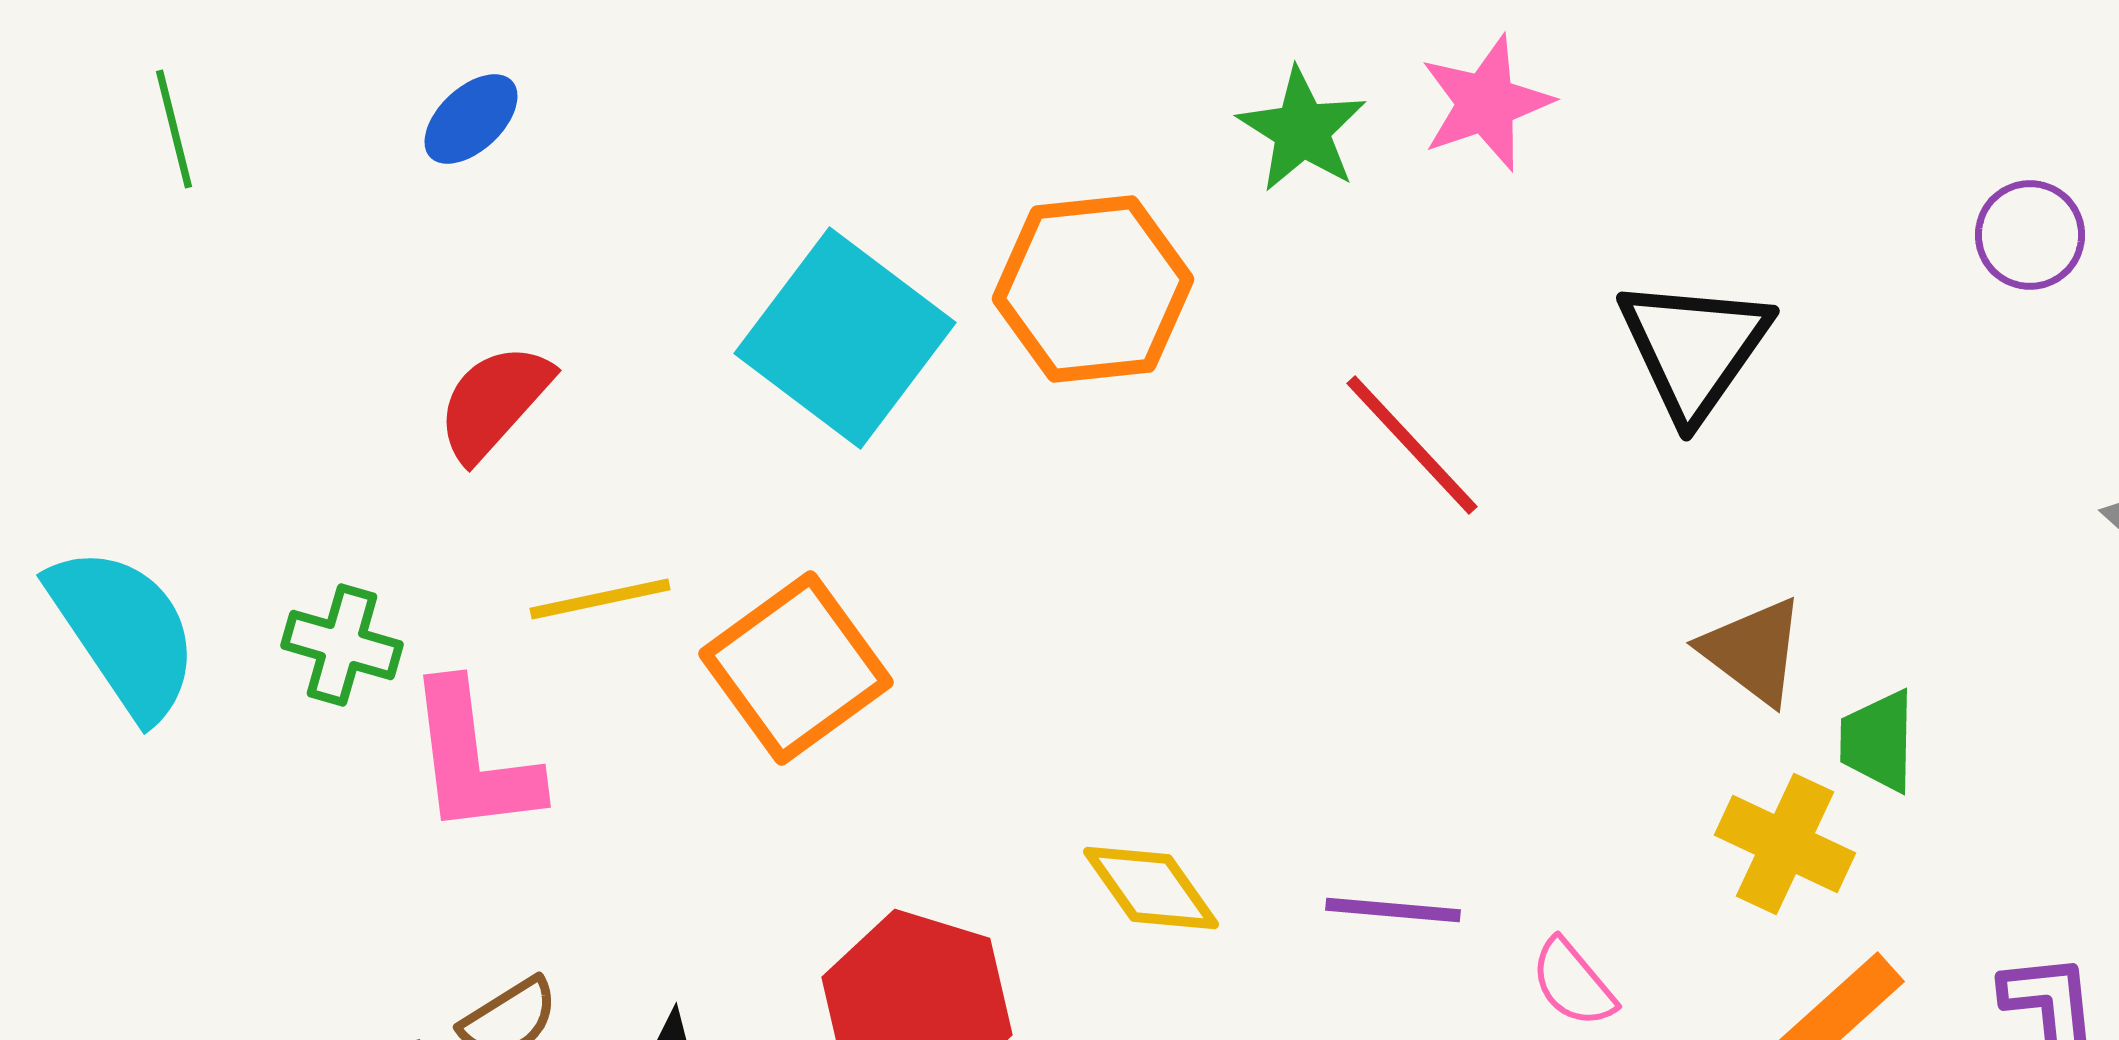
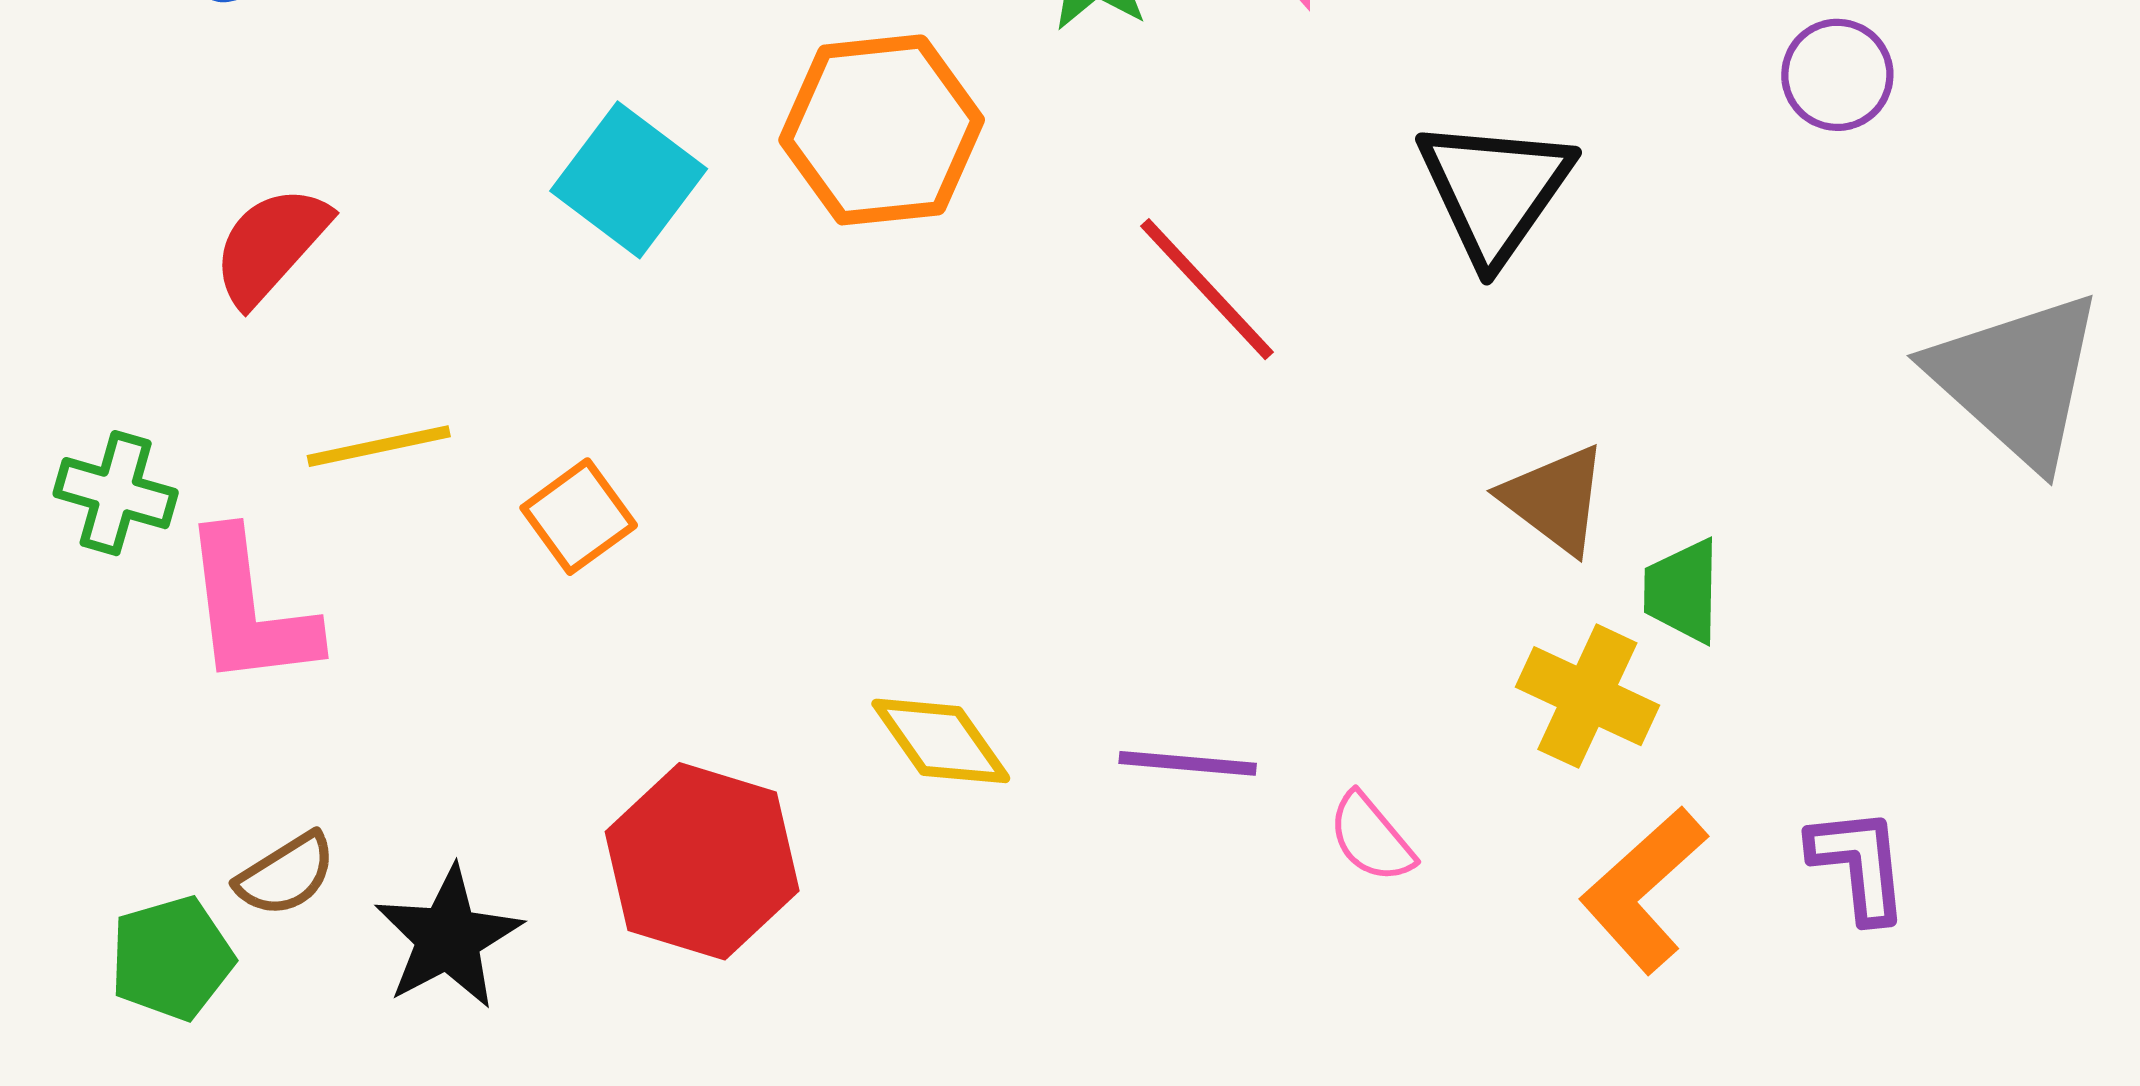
cyan square: (845, 338) -> (629, 180), size x0.7
orange square: (796, 668) -> (579, 517), size x0.6

